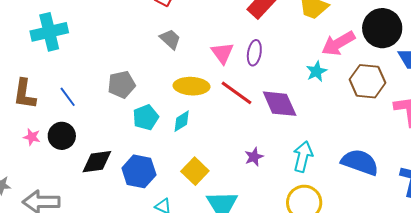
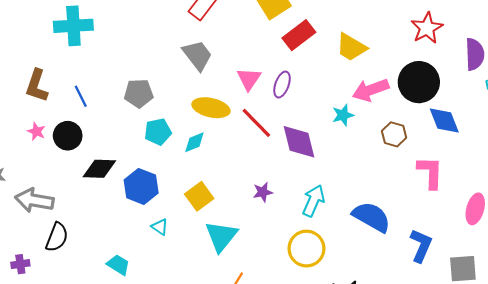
gray trapezoid: (170, 39) -> (197, 55), size x1.4
brown hexagon: (367, 81) -> (394, 134), size x0.7

